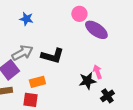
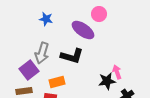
purple ellipse: (96, 30) -> (83, 30), moved
gray arrow: (22, 53) -> (42, 53), turned 135

